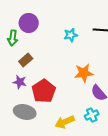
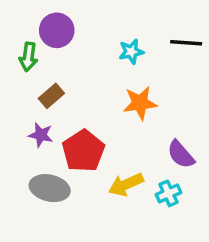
orange star: (84, 73) -> (140, 103), moved
yellow arrow: (65, 122) -> (126, 185), moved

